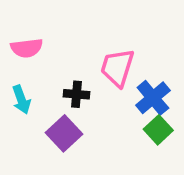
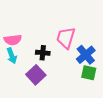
pink semicircle: (27, 48) -> (13, 40), moved
green square: (158, 130) -> (89, 73), turned -35

